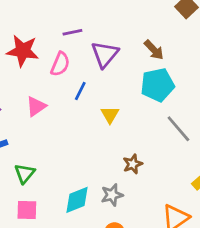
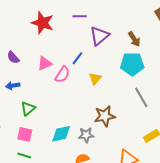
pink semicircle: (60, 64) -> (62, 75), moved
brown star: (133, 164) -> (105, 116), size x1.5

